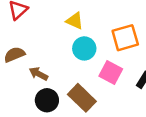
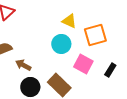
yellow triangle: (75, 21) -> (69, 21), moved

